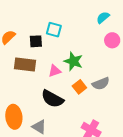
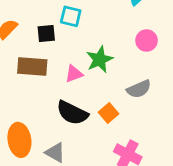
pink circle: (112, 40) -> (147, 41), moved
green star: (73, 61) -> (100, 59), turned 30
orange square: (79, 87) -> (109, 113), moved

